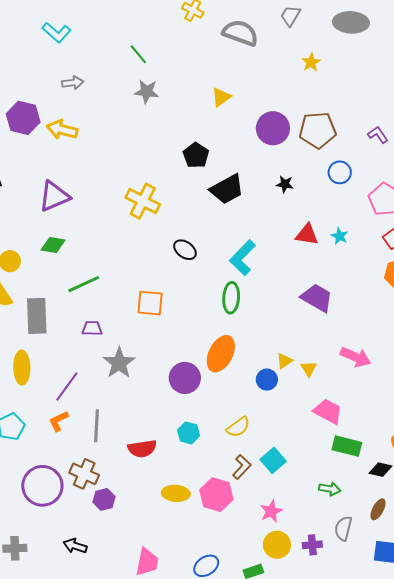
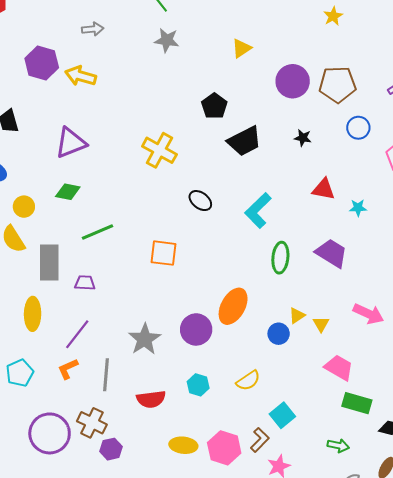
cyan star: (340, 236) -> (358, 208), moved, turned -30
green ellipse: (231, 298) -> (280, 258), moved
purple trapezoid: (92, 328) -> (85, 283), moved
gray star: (119, 363) -> (145, 339), moved
brown L-shape: (242, 467) -> (260, 440), moved

